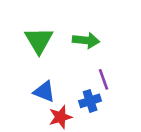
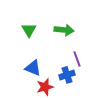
green triangle: (39, 40) -> (29, 30), size x0.7

